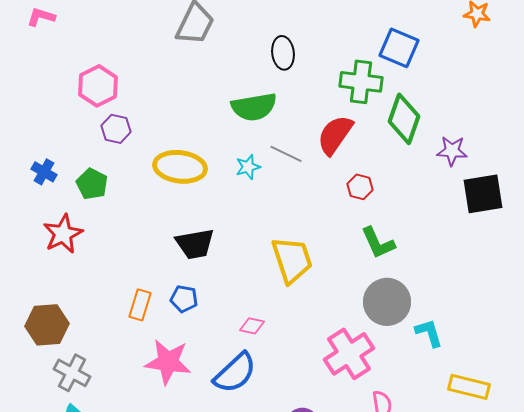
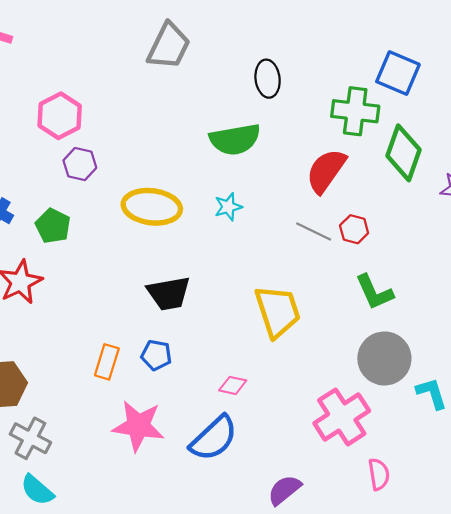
gray line: (286, 154) -> (314, 232), moved

